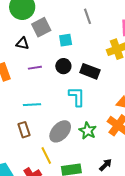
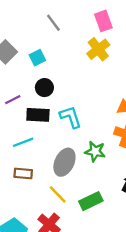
black rectangle: (90, 71) -> (38, 115), moved
brown rectangle: (24, 130) -> (23, 173), turned -49

